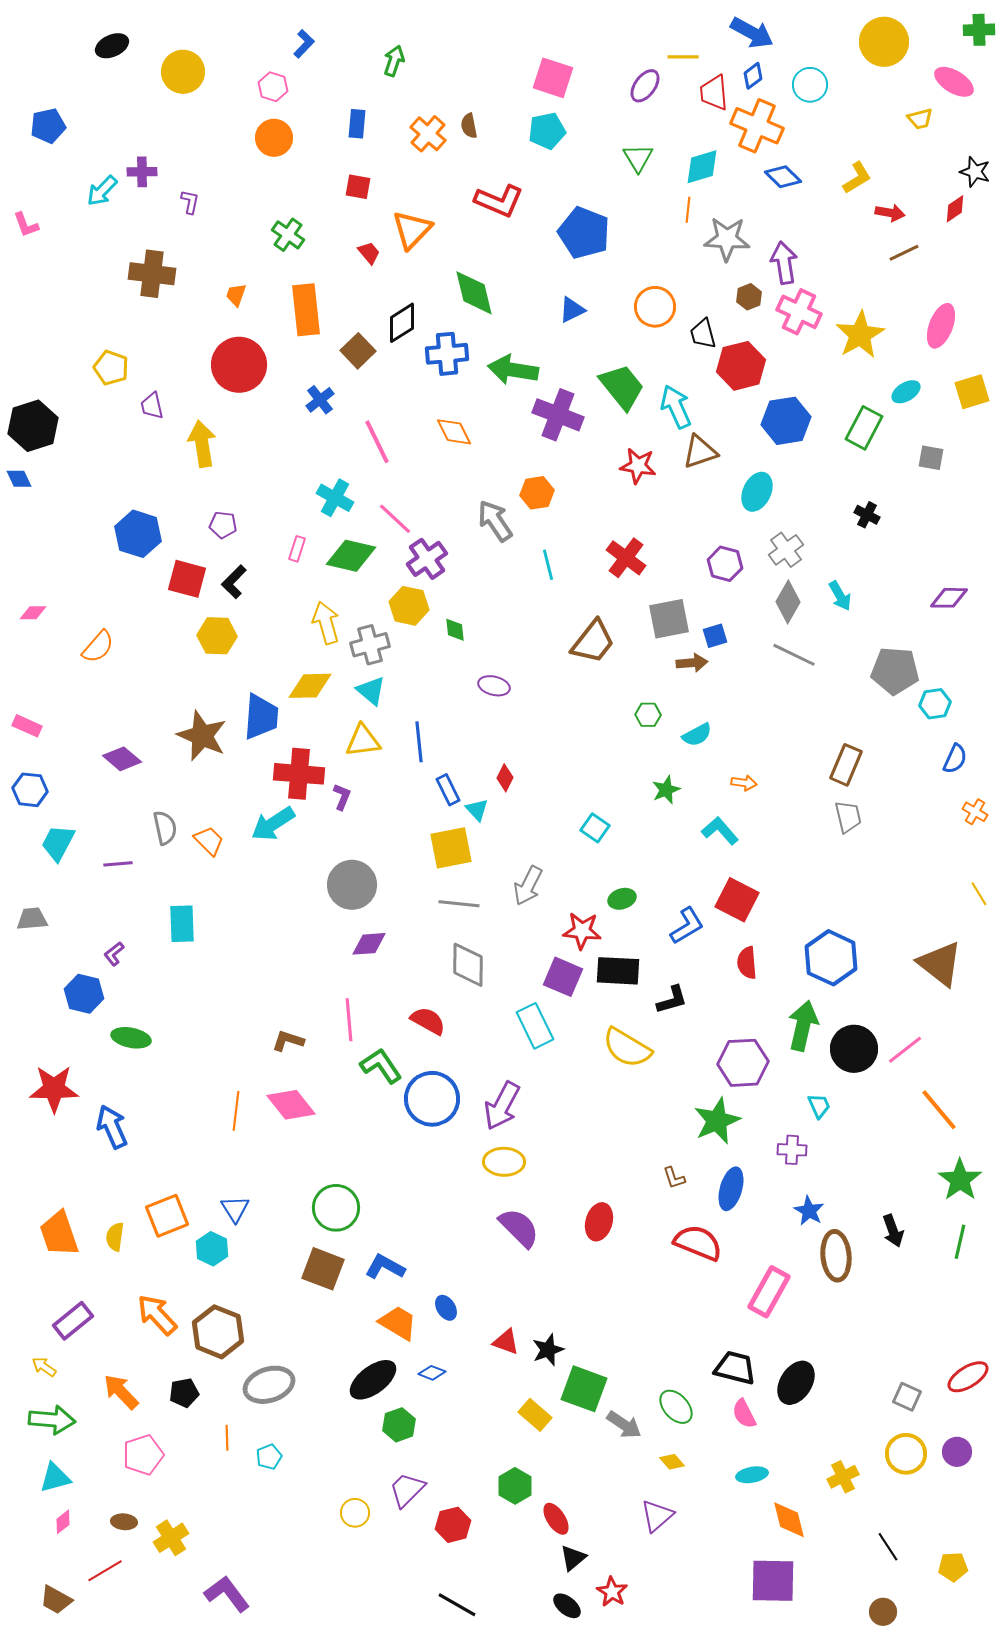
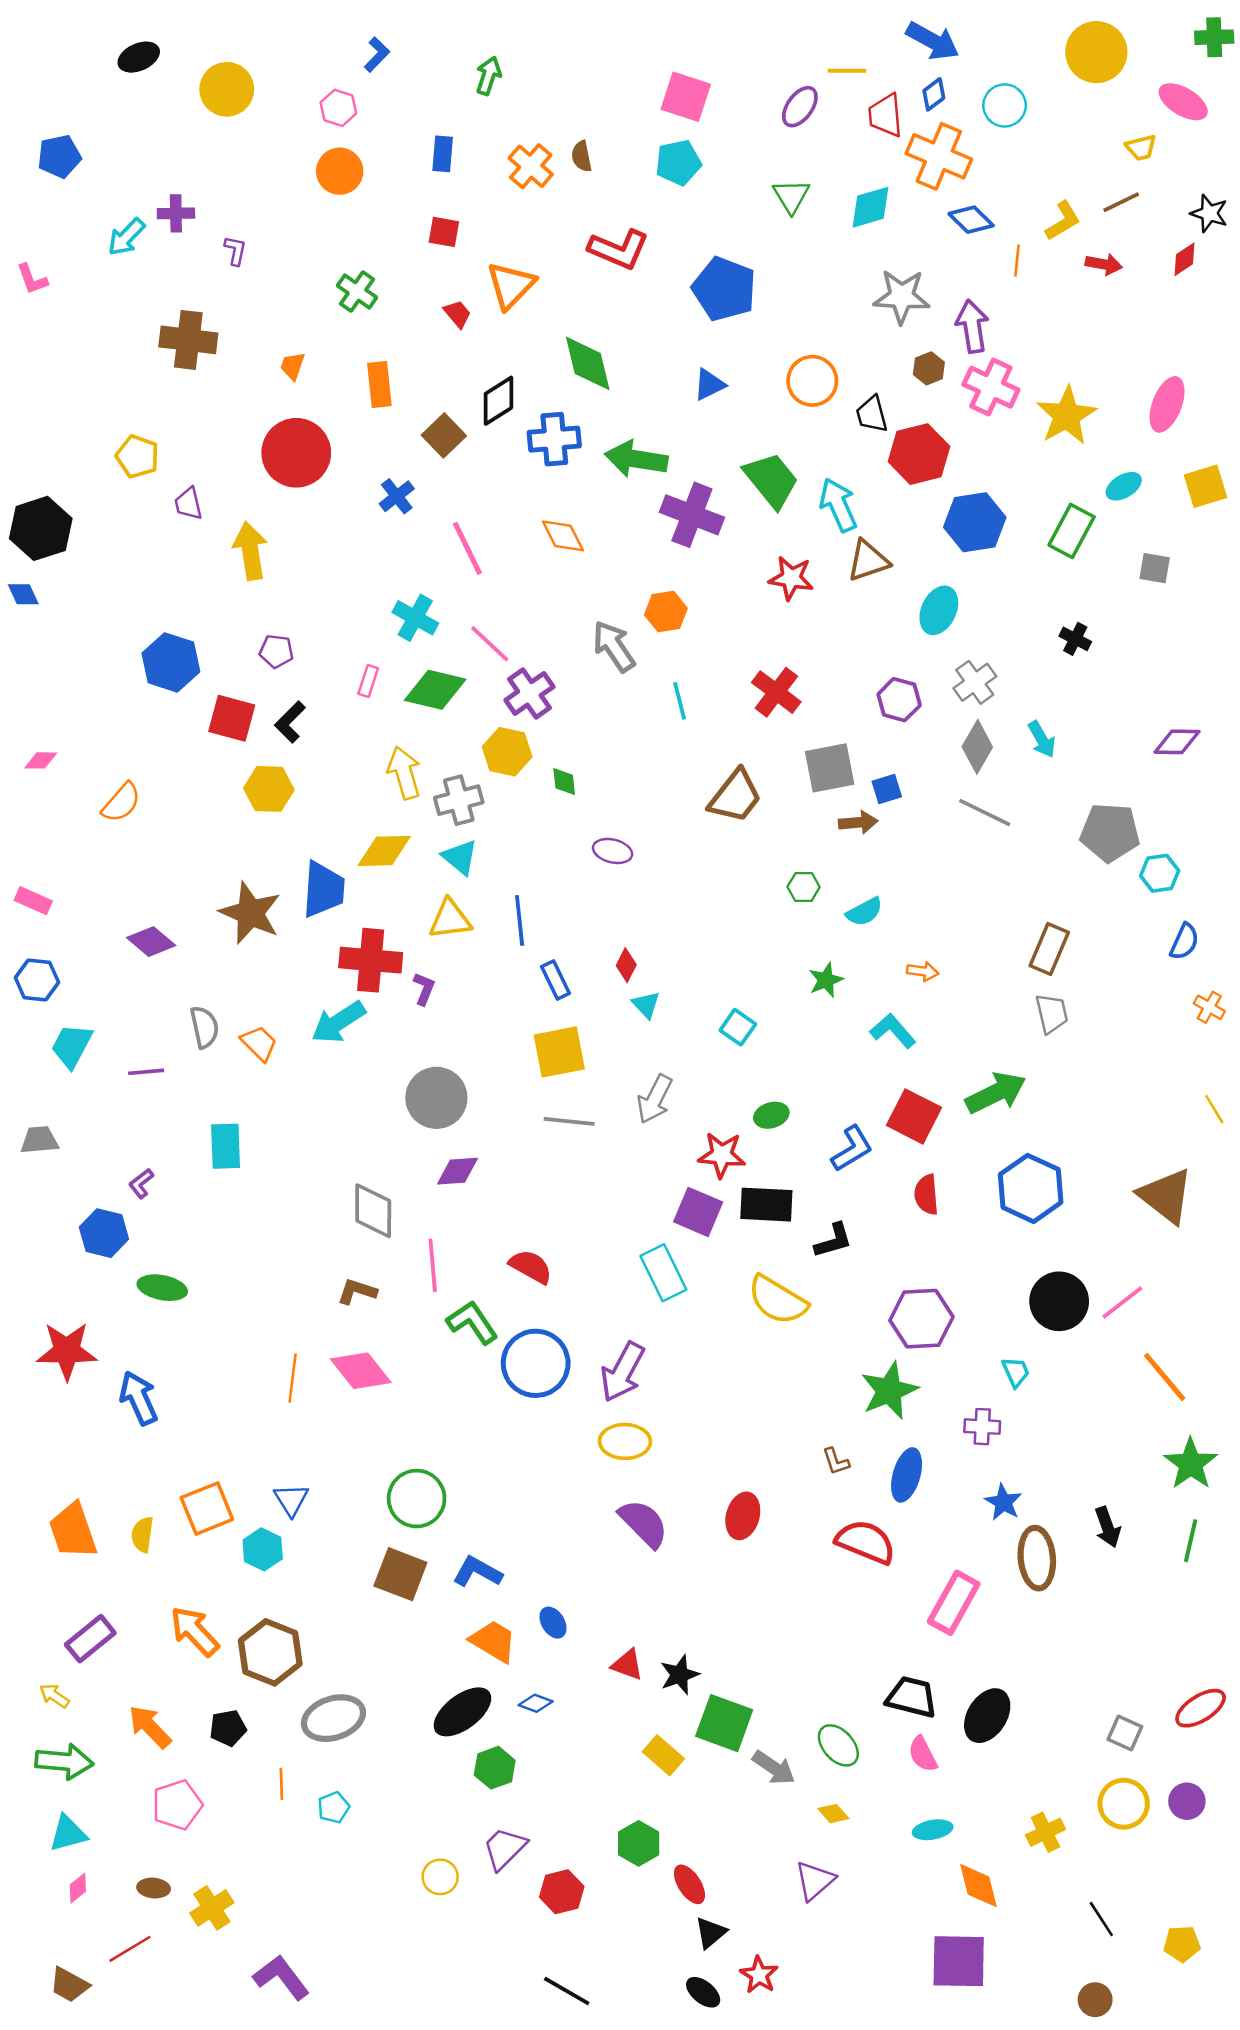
orange line: (688, 210) -> (1017, 261), moved
brown line: (904, 253) -> (1121, 202), moved
orange rectangle: (306, 310) -> (379, 385), size x0.7
cyan triangle: (477, 810) -> (646, 1005), moved
gray diamond: (468, 965) -> (373, 1211), moved
green arrow: (803, 1026) -> (996, 1093), moved, turned 51

